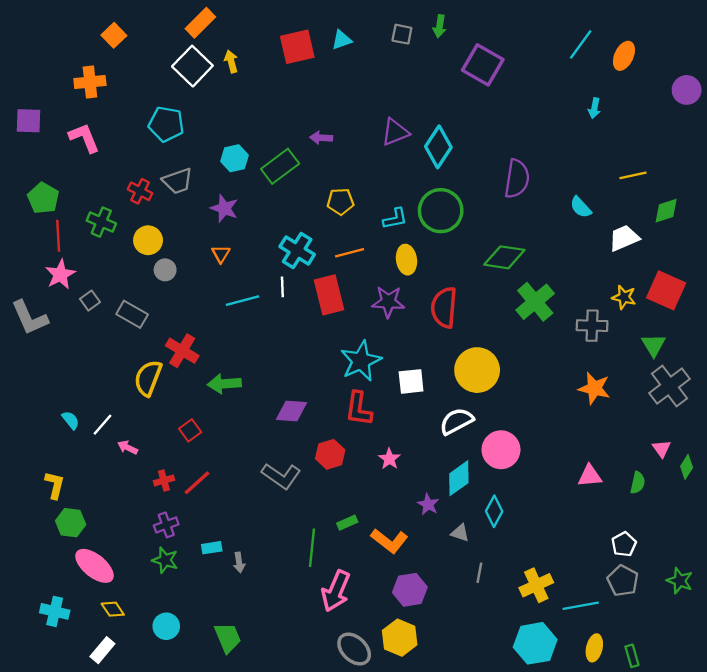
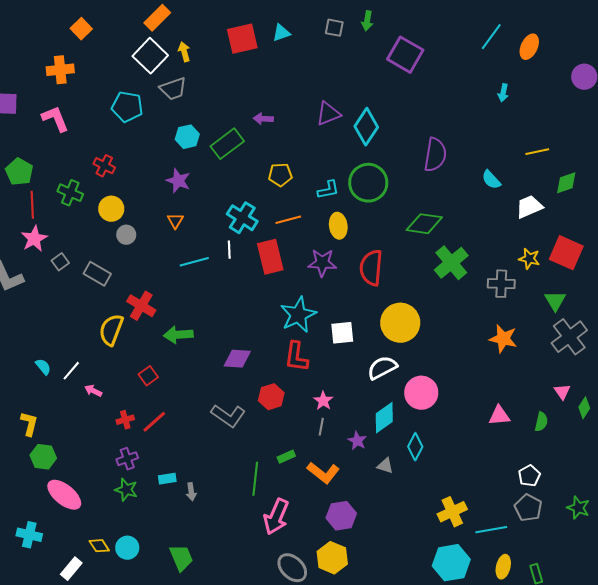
gray trapezoid: (178, 181) -> (173, 89), moved
gray line: (479, 573) -> (321, 427), moved
yellow diamond: (113, 609) -> (99, 546), moved

